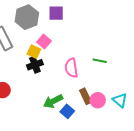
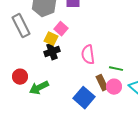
green line: (100, 61) -> (116, 69), moved
green arrow: (53, 101) -> (39, 88), moved
blue square: (67, 111) -> (84, 98), size x1.5

